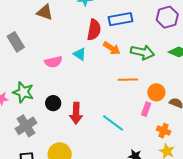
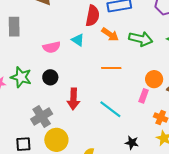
gray rectangle: (16, 42) -> (14, 27), turned 30
orange line: (128, 80) -> (111, 68), moved
black circle: (53, 103) -> (50, 77), moved
gray cross: (26, 126) -> (42, 117), moved

